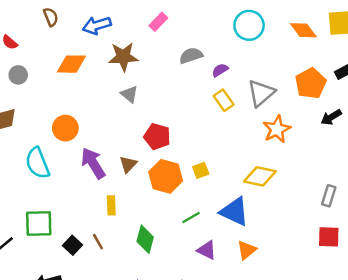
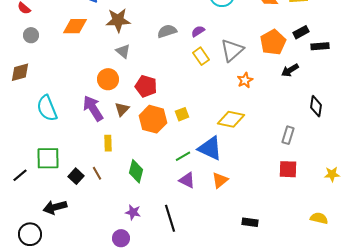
gray semicircle: (191, 56) -> (167, 31), moved
orange circle: (65, 128) -> (108, 79), moved
orange star: (277, 129) -> (245, 80), size x0.7
green line: (191, 218) -> (183, 156), moved

